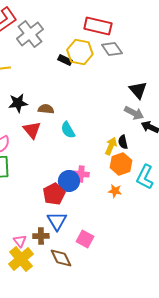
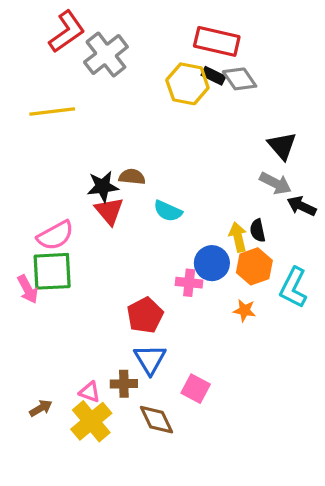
black rectangle: (65, 60) -> (214, 76), moved
black star: (18, 103) -> (103, 187), moved
cyan semicircle: (68, 130) -> (168, 211), turned -36
yellow arrow: (111, 146) -> (238, 237), turned -36
blue circle: (69, 181) -> (212, 263), moved
pink triangle: (20, 241) -> (90, 392), turned -32

